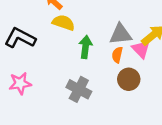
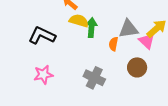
green arrow: (85, 47) -> (91, 28), moved
orange semicircle: (117, 55) -> (113, 44), moved

